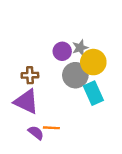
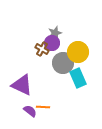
gray star: (80, 48) -> (55, 33), moved
brown cross: (30, 75) -> (42, 49), moved, turned 32

